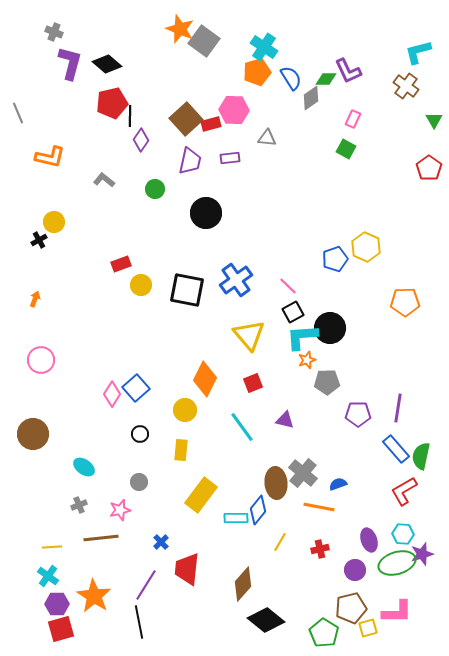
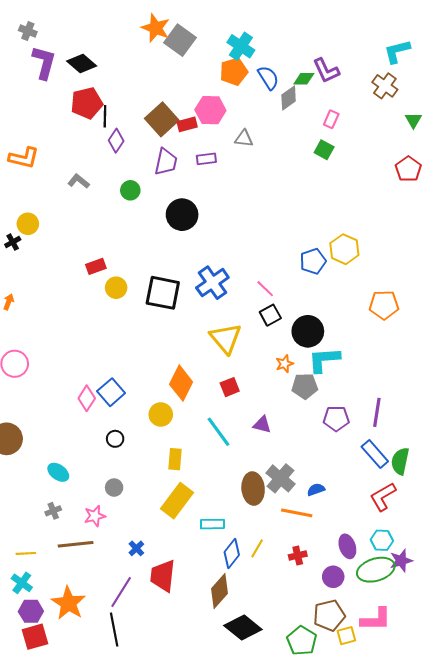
cyan L-shape: (302, 337) -> (324, 360), moved
yellow rectangle: (181, 450) -> (175, 459), moved
blue diamond: (258, 510) -> (232, 553), moved

